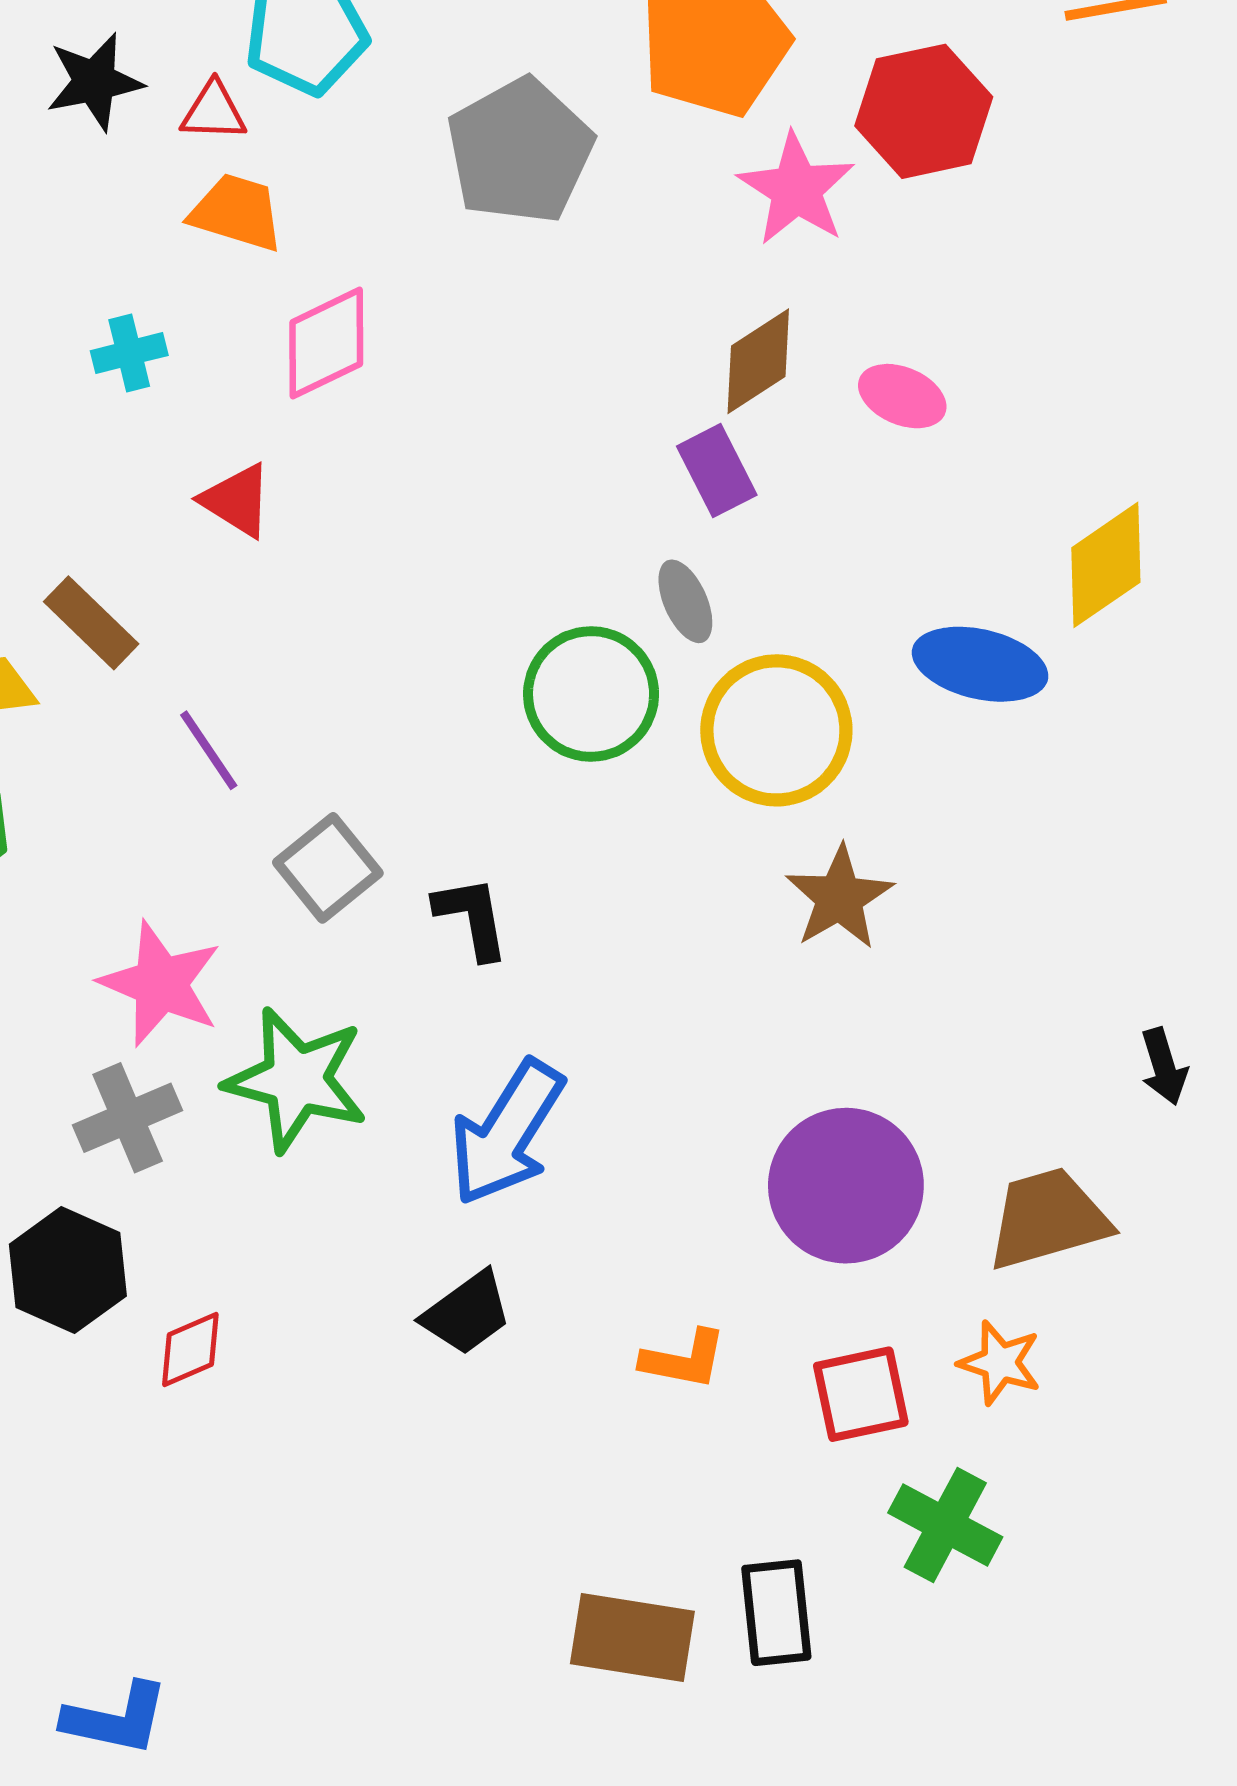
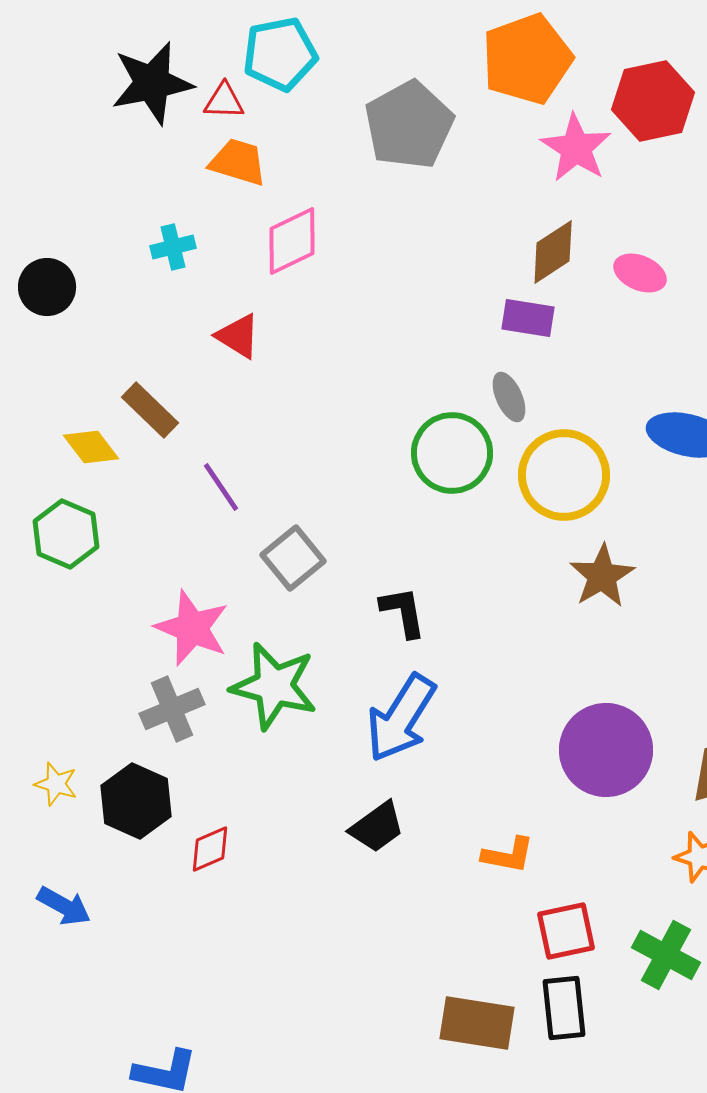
black star: (94, 82) -> (152, 83), size x1.4
purple rectangle: (717, 471) -> (528, 318), turned -54
black L-shape: (472, 917) -> (403, 612), moved
red square: (861, 1394) -> (566, 931), moved

